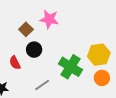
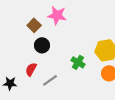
red semicircle: (15, 63) -> (31, 69), moved, turned 56
green cross: (71, 67) -> (78, 62), size x0.6

